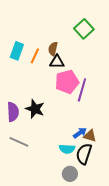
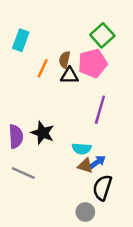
cyan rectangle: (17, 51) -> (21, 40), moved
pink pentagon: (67, 82) -> (93, 63), moved
brown triangle: (90, 136) -> (85, 166), moved
cyan semicircle: (67, 149) -> (82, 149), moved

